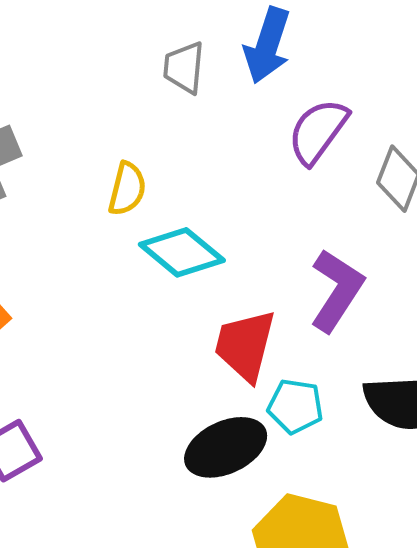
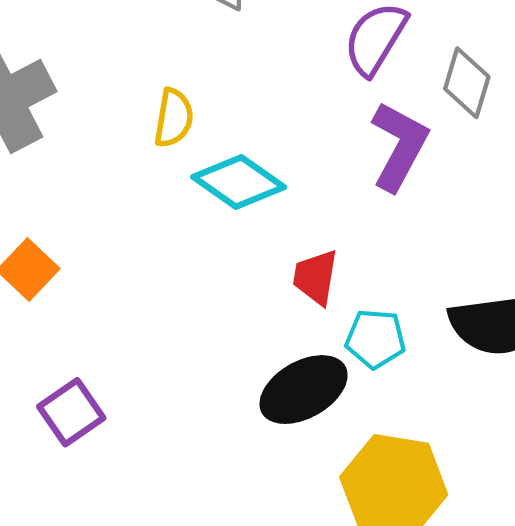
purple L-shape: (337, 290) -> (399, 146), moved
red trapezoid: (245, 345) -> (315, 277), size x0.7

